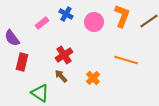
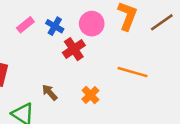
blue cross: (66, 14) -> (55, 26), moved
red cross: (64, 55) -> (74, 49), moved

